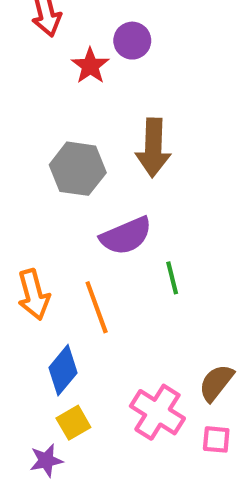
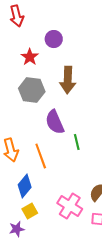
purple circle: (132, 41) -> (54, 39), moved
red star: (90, 66) -> (30, 57), moved
purple semicircle: (126, 236) -> (55, 122), turned 90

